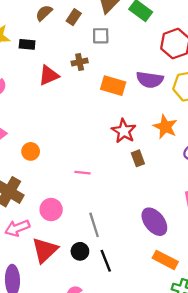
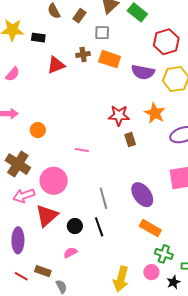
brown semicircle: (44, 13) -> (54, 11), turned -77
orange rectangle: (113, 86) -> (110, 59), moved
red star: (124, 131) -> (119, 115), turned -30
pink circle: (51, 210) -> (54, 181), size x1.4
gray line: (94, 225) -> (103, 198), moved
black circle: (80, 251) -> (75, 226), moved

